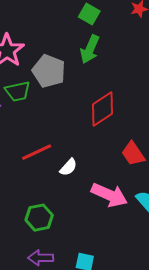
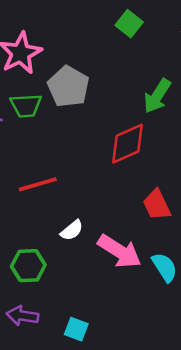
green arrow: (90, 49) -> (157, 96), moved
white semicircle: (68, 167) -> (72, 230), moved

